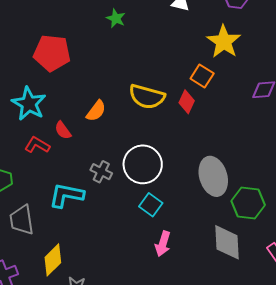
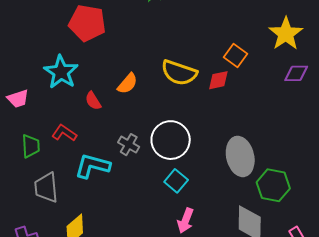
yellow star: (224, 42) -> (286, 34), moved
red diamond: (187, 102) -> (218, 80), turned 50
red L-shape: (37, 145) -> (64, 133), moved

